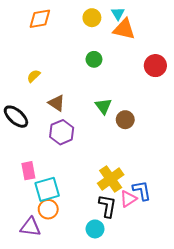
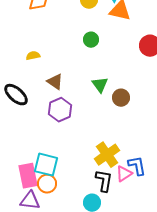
yellow semicircle: (34, 76) -> (33, 56), turned 32
pink rectangle: (28, 171) -> (28, 176), moved, size x1.4
cyan square: (47, 189) -> (46, 165), turned 30

